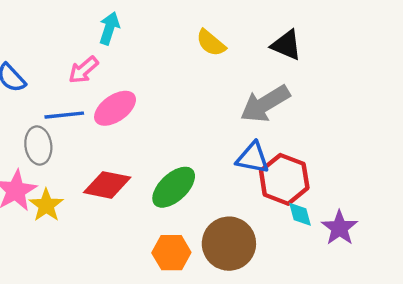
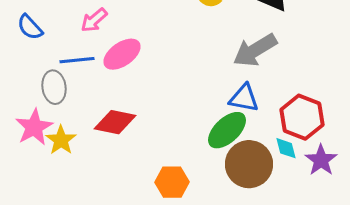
red hexagon: (284, 179) -> (302, 117), moved
green ellipse: (174, 187) -> (227, 130), moved
brown circle: (229, 244) -> (249, 164), moved

